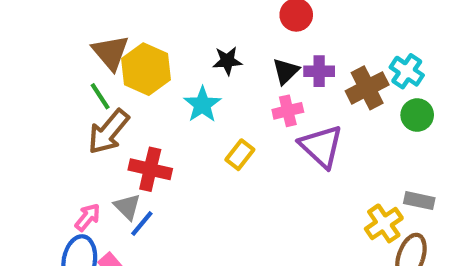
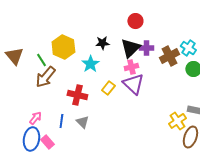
brown triangle: (111, 52) -> (14, 56), moved
black triangle: (286, 71) -> (130, 48), size x1.5
purple triangle: (321, 146) -> (133, 84), moved
red cross: (150, 169) -> (77, 95), moved
gray triangle: (127, 207) -> (82, 122), moved
blue line: (142, 223) -> (61, 121), turned -32

